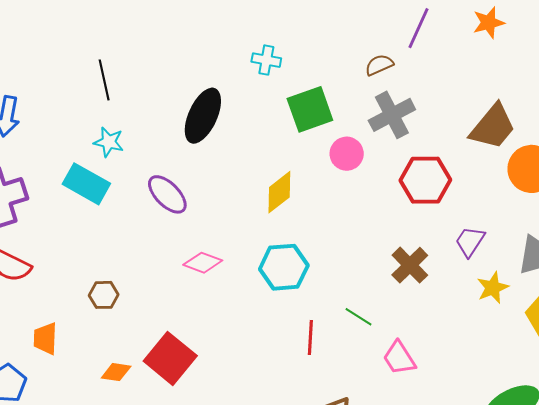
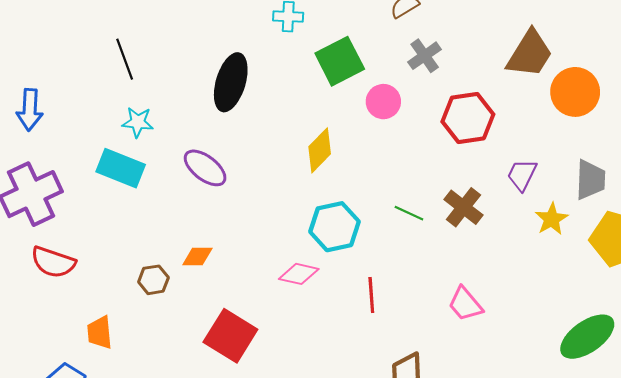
gray cross: (392, 115) -> (425, 56), size x0.7
pink diamond: (203, 263) -> (299, 274), moved
green line: (358, 317) -> (409, 213), moved
orange diamond: (116, 372) -> (197, 256), moved

